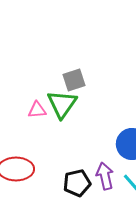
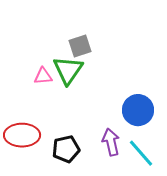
black pentagon: (77, 183) -> (66, 149), moved

